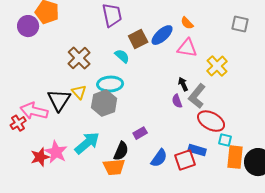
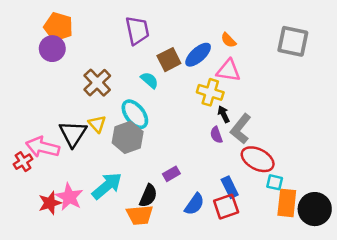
gray square: (240, 24) -> (293, 41), size x1.5
purple circle: (28, 26) -> (52, 49), moved
yellow cross: (217, 66) -> (210, 92), moved, turned -30
cyan ellipse: (110, 84) -> (135, 114), turned 55
blue rectangle: (197, 150) -> (230, 187), moved, turned 48

